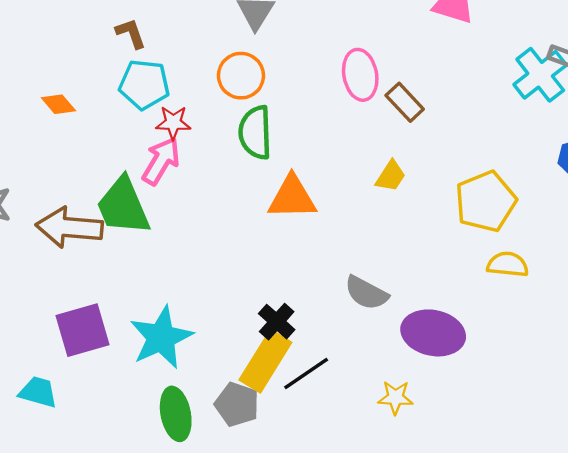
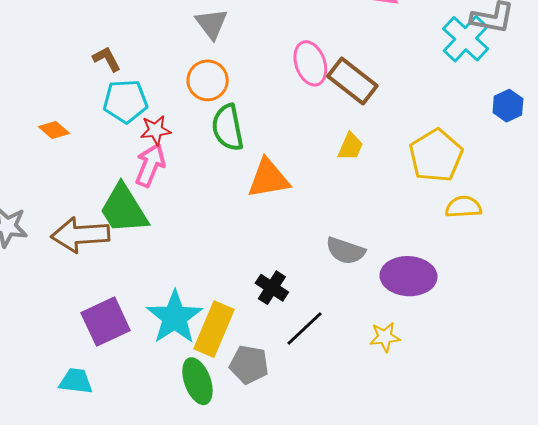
brown rectangle: (405, 102) -> (352, 81), size x1.4
yellow rectangle: (265, 361) -> (214, 329), moved

